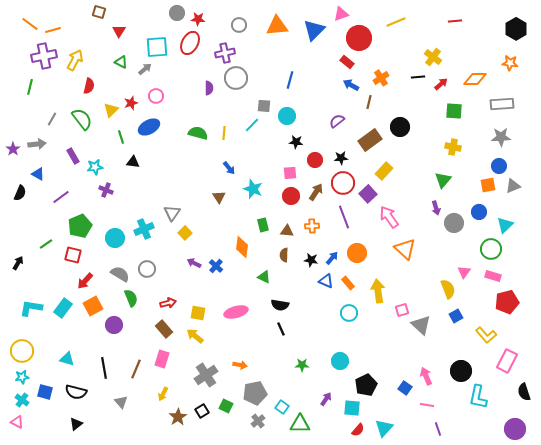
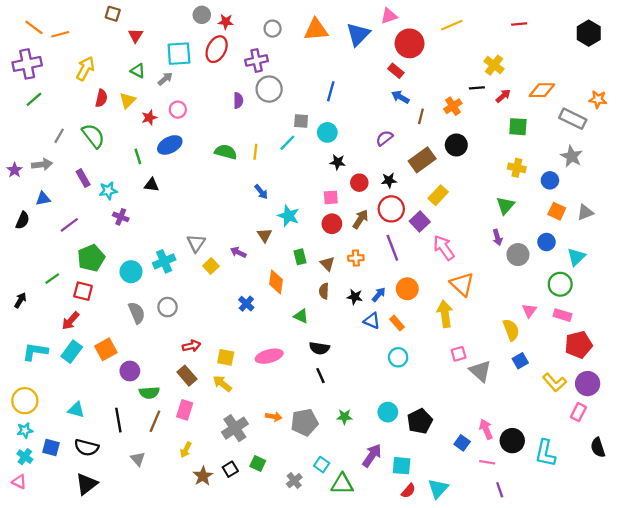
purple cross: (44, 56) -> (27, 64), moved
orange star: (510, 63) -> (598, 99), moved
orange cross: (381, 78) -> (453, 106), moved
green line: (30, 87) -> (34, 99), turned 35
gray rectangle: (502, 104) -> (573, 119), turned 30
yellow triangle: (111, 110) -> (128, 100), moved
gray star: (501, 137) -> (572, 156), turned 30
blue circle: (499, 166) -> (550, 180), moved
blue triangle: (38, 174) -> (43, 199), turned -40
orange square: (488, 185) -> (557, 211), turned 35
brown triangle: (219, 197) -> (265, 235), moved
brown triangle: (287, 231) -> (327, 264), turned 40
purple arrow: (194, 263) -> (238, 252), moved
gray semicircle: (120, 274) -> (137, 313), turned 36
red arrow: (85, 281) -> (70, 321), moved
yellow arrow: (378, 291) -> (445, 314), moved
green semicircle: (131, 298) -> (149, 393), moved, turned 108
pink rectangle: (507, 361) -> (578, 412), size x0.7
black circle: (461, 371) -> (512, 441), moved
black pentagon: (366, 385) -> (420, 421), moved
gray pentagon: (255, 393) -> (305, 422), moved
purple arrow: (326, 399) -> (372, 455), size x1.5
black triangle: (76, 424) -> (86, 484), size x1.5
purple circle: (515, 429) -> (588, 384), moved

